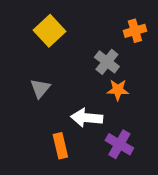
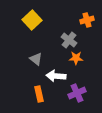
gray triangle: (40, 88) -> (36, 59), moved, turned -32
purple cross: (119, 144) -> (77, 93), turned 36

